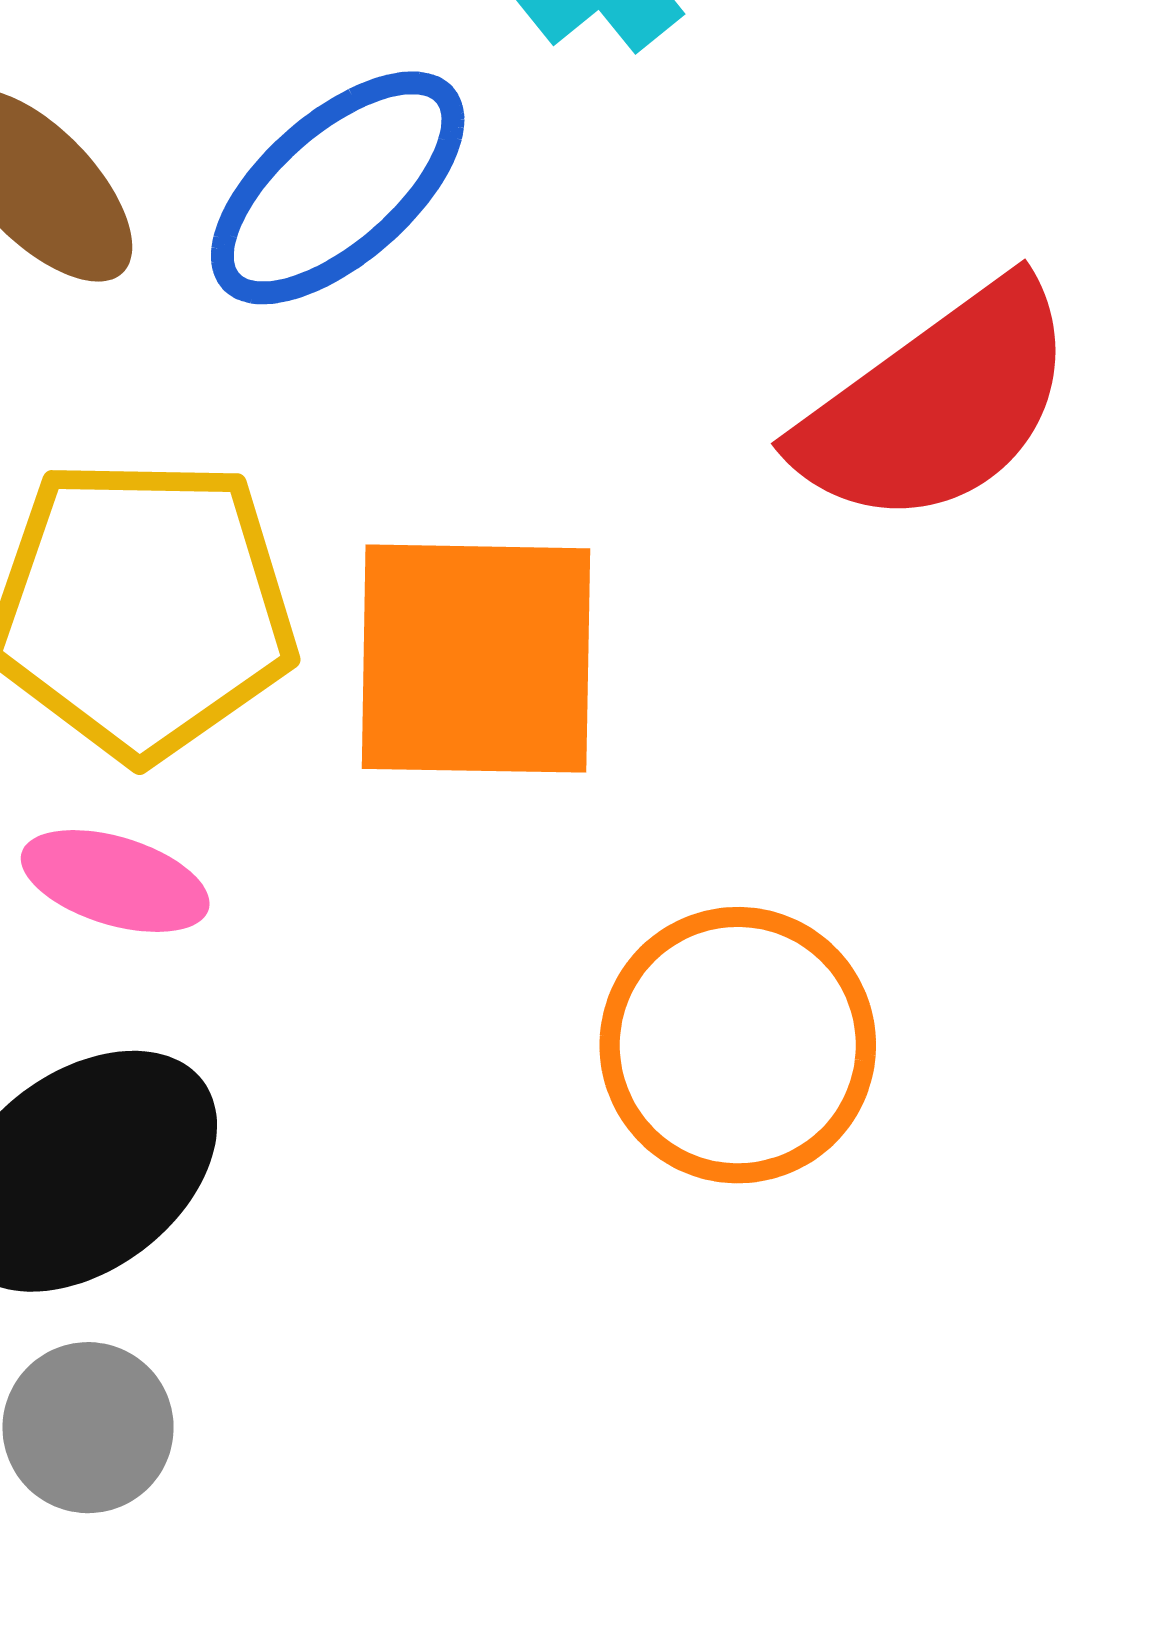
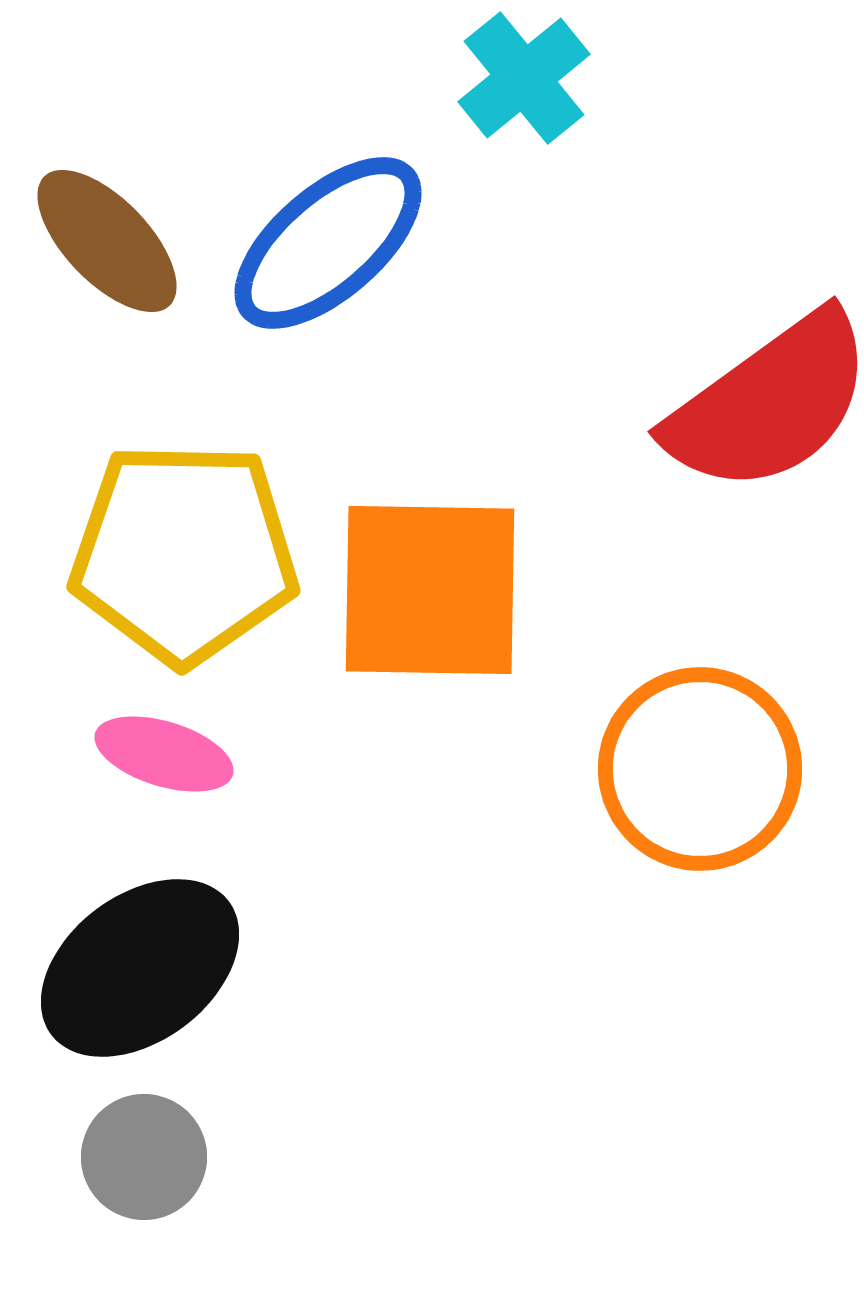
orange circle: (738, 1045) -> (700, 769), moved

